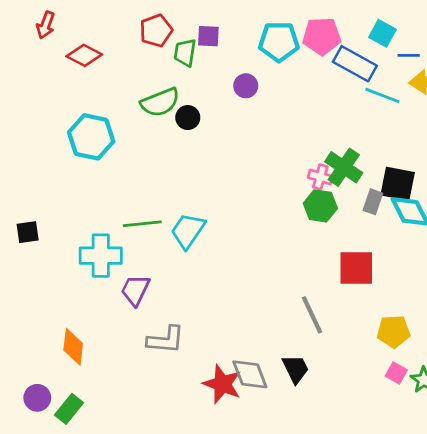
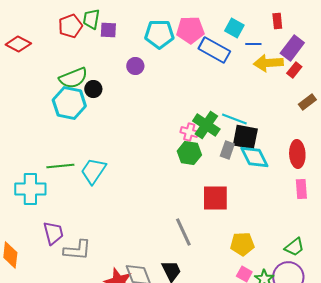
green trapezoid: (185, 53) -> (91, 19), moved
cyan line: (382, 95) -> (234, 119), moved
cyan hexagon: (91, 137) -> (69, 103), moved
purple trapezoid: (135, 290) -> (53, 233), moved, turned 140

